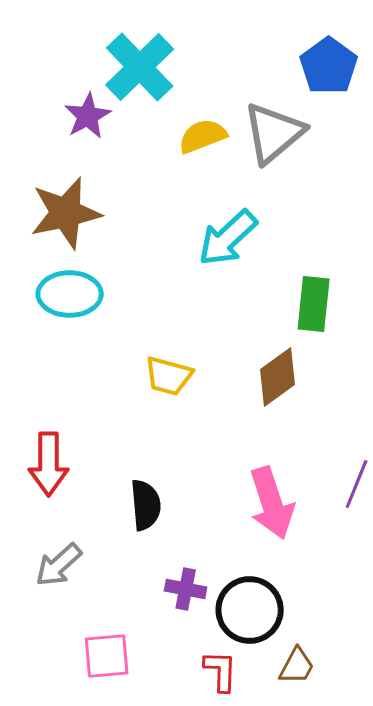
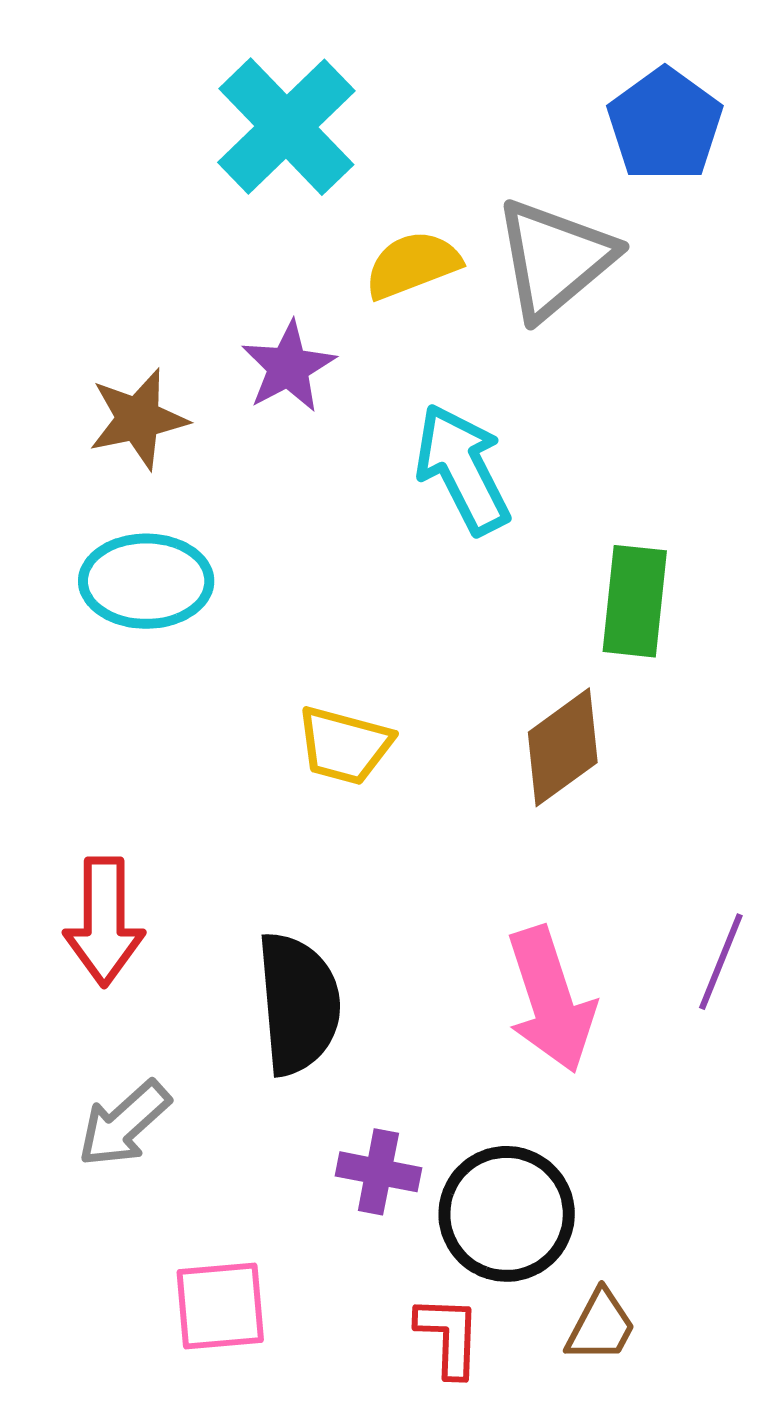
purple star: (88, 116) -> (288, 367), moved
brown star: (66, 213) -> (138, 419), size x0.7
cyan arrow: (228, 238) -> (463, 469), turned 106
black semicircle: (146, 505) -> (298, 1004), size x1.4

